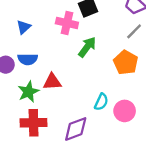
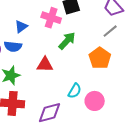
blue triangle: (24, 27) -> (21, 26), moved
red triangle: (52, 82) -> (45, 65), moved

